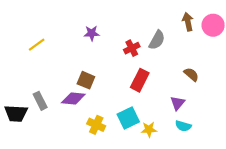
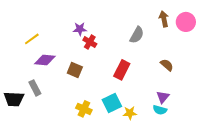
red cross: (132, 48) -> (90, 42), moved, turned -32
purple diamond: (73, 99) -> (45, 60), moved
purple triangle: (178, 103) -> (163, 97), moved

